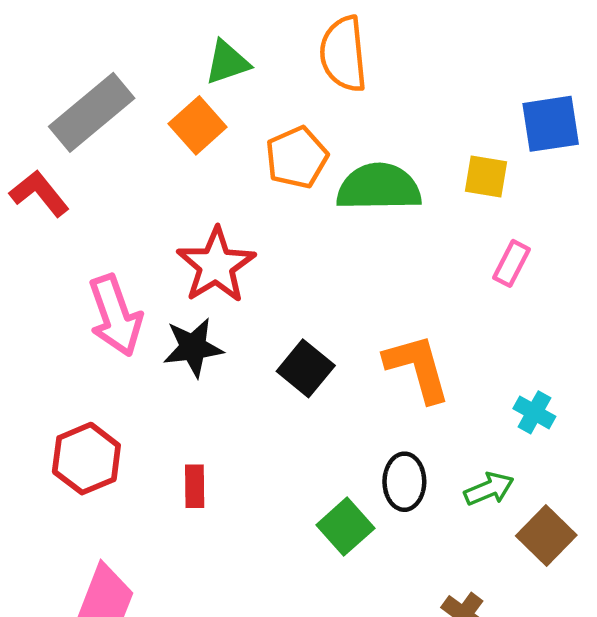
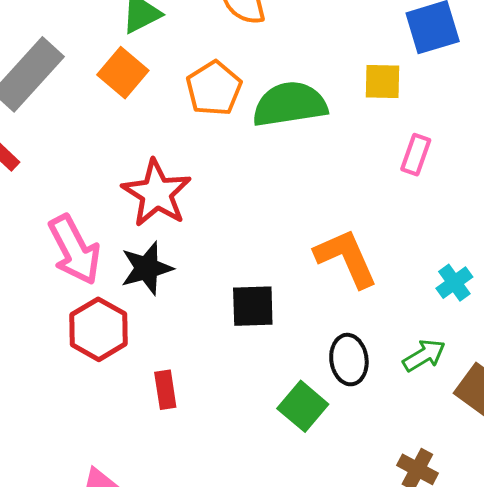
black square: (306, 368) -> (253, 306), moved, turned -33
cyan cross: (534, 412) -> (454, 283), turned 33
red hexagon: (86, 459) -> (99, 329), moved

